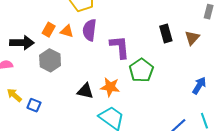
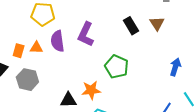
purple L-shape: (120, 47) -> (86, 34), moved, turned -135

